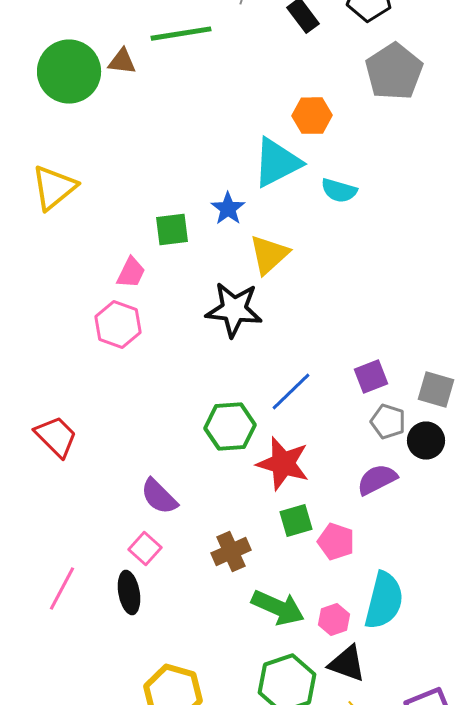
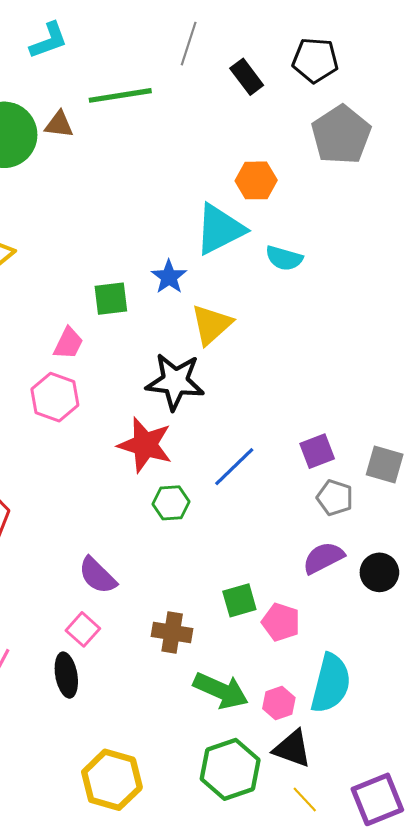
green hexagon: (230, 427) -> (171, 503), size x0.7
black circle: (426, 441) -> (379, 572), moved
red star: (283, 464) -> (145, 445), moved
brown cross: (231, 552) -> (172, 633), turned 33

